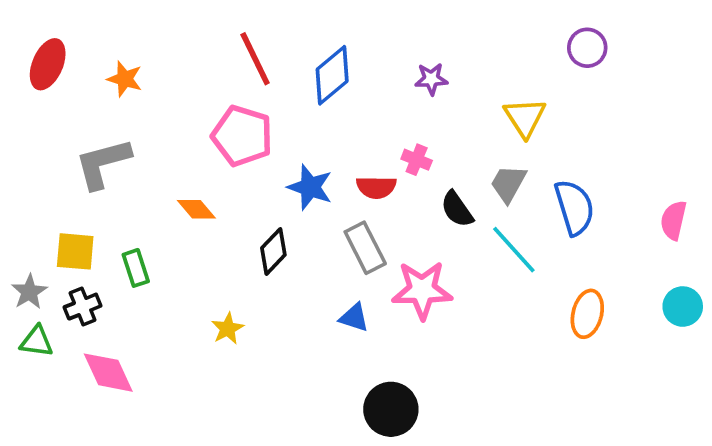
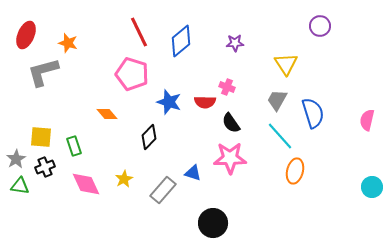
gray L-shape: (103, 163) -> (43, 72), moved
black semicircle: (457, 209) -> (231, 123), moved
gray rectangle: (365, 248) -> (163, 190), moved, turned 68
cyan circle: (683, 307) -> (372, 187), moved
orange ellipse: (587, 314) -> (295, 171), moved
pink diamond: (108, 373) -> (86, 184), moved

